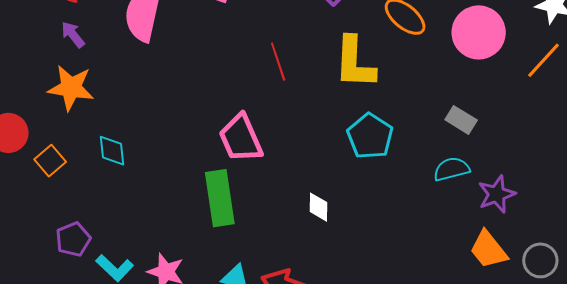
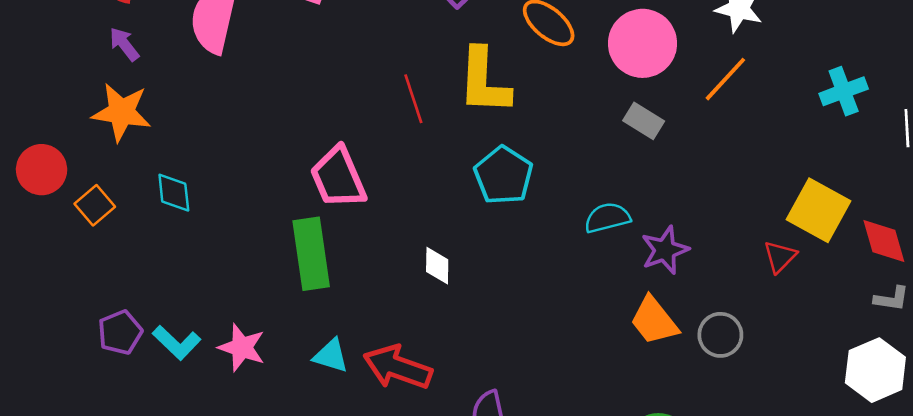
red line: (278, 62) -> (413, 99), moved
gray rectangle: (461, 120) -> (644, 121), moved
purple pentagon: (73, 239) -> (120, 332), moved

